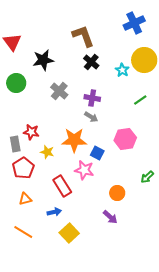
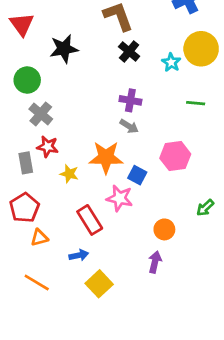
gray cross: (59, 91) -> (41, 114), moved
green line: (140, 100) -> (196, 103), turned 40
red pentagon: (23, 168) -> (24, 208), moved
purple arrow: (110, 217) -> (155, 262), turned -119

